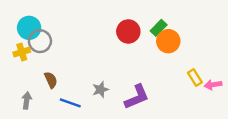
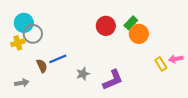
pink arrow: (213, 85) -> (176, 59), moved
gray arrow: (27, 100) -> (22, 83), turned 72
blue line: (70, 103) -> (58, 59), moved, turned -42

